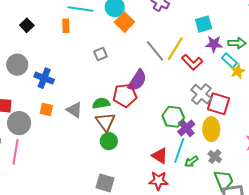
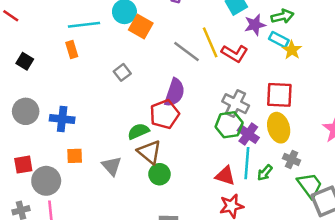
yellow line: (175, 49) -> (210, 42), turned -40
gray cross: (201, 94) -> (236, 104), moved
gray triangle: (74, 110) -> (112, 166), moved, turned 30

